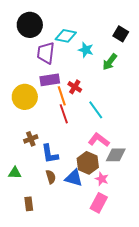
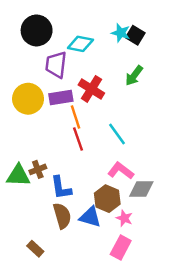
black square: (121, 34) -> (135, 35), moved
cyan star: (86, 50) -> (121, 33), moved
red cross: (75, 87) -> (91, 89), moved, size x1.5
yellow circle: (25, 97) -> (28, 99), moved
green triangle: (15, 173) -> (18, 176), moved, size x1.5
brown semicircle: (51, 177) -> (62, 216), size x1.5
brown rectangle: (29, 204) -> (35, 249), turned -40

